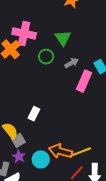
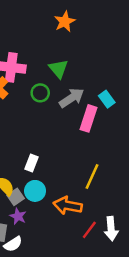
gray arrow: (72, 63) -> (72, 98), size x1.5
yellow line: (81, 152) -> (92, 177), moved, turned -40
cyan circle: (41, 159) -> (35, 191), moved

